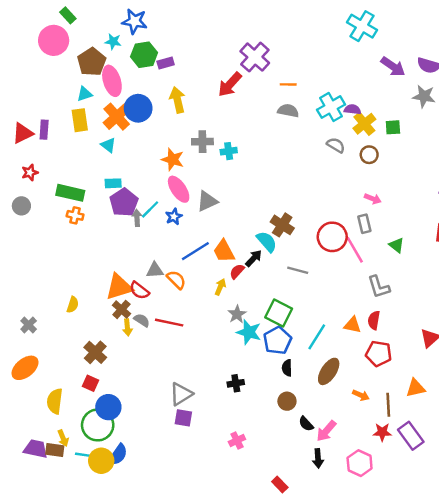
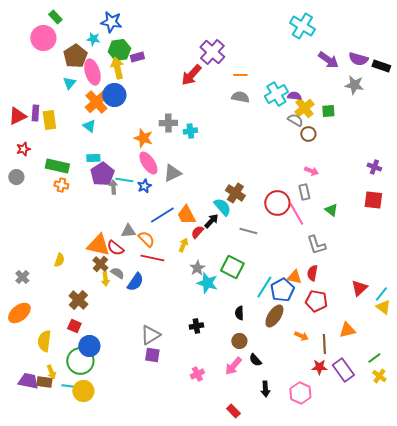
cyan triangle: (85, 94) -> (69, 83), turned -32
yellow arrow: (177, 100) -> (117, 68), moved
yellow rectangle: (80, 120) -> (49, 120), moved
gray semicircle: (336, 145) -> (295, 120), moved
cyan line: (150, 209) -> (124, 180), turned 54
orange triangle: (119, 287) -> (98, 245), turned 30
red line: (169, 323) -> (152, 258), moved
blue pentagon: (277, 340) -> (282, 290), moved
pink arrow: (326, 431) -> (233, 366), moved
blue semicircle: (118, 455) -> (135, 282), moved

